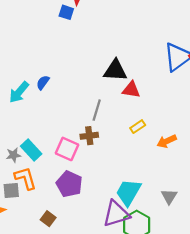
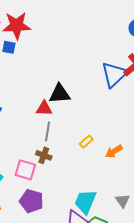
red triangle: (131, 90) -> (44, 108), moved
brown cross: (89, 136) -> (44, 155), turned 35

